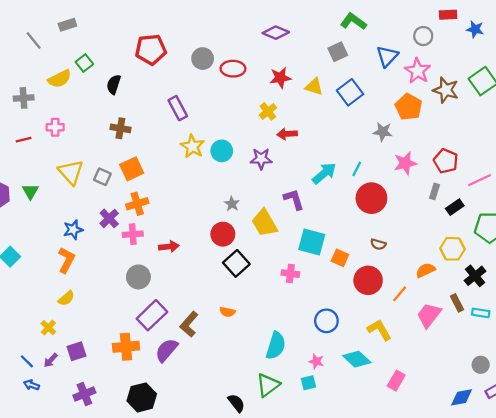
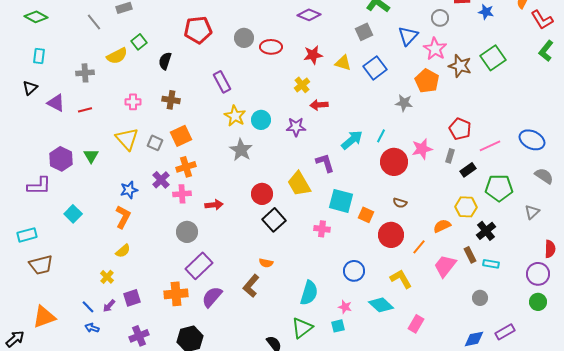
pink cross: (55, 127) -> (133, 102), moved
pink star: (405, 163) -> (422, 149), moved
gray star: (232, 204) -> (241, 150), moved, size x1.6
brown L-shape: (189, 324) -> (251, 286), moved
gray circle: (481, 365) -> (480, 298), moved

